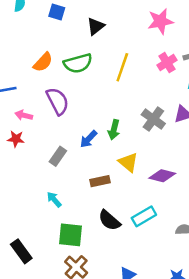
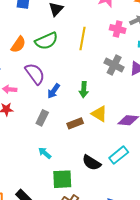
pink cross: (167, 63) -> (118, 29), turned -35
gray cross: (153, 119) -> (114, 65), moved
blue arrow: (88, 139) -> (54, 91), moved
brown rectangle: (100, 181) -> (75, 123), moved

